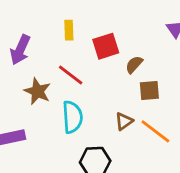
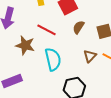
brown semicircle: (134, 65) -> (78, 27), moved

